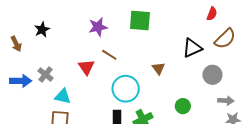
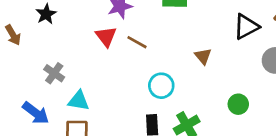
red triangle: (86, 67) -> (106, 36), moved
blue arrow: (21, 81) -> (36, 113), moved, turned 40
cyan circle: (126, 89) -> (161, 86), size x0.7

